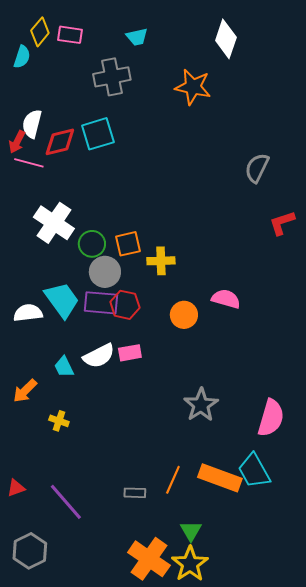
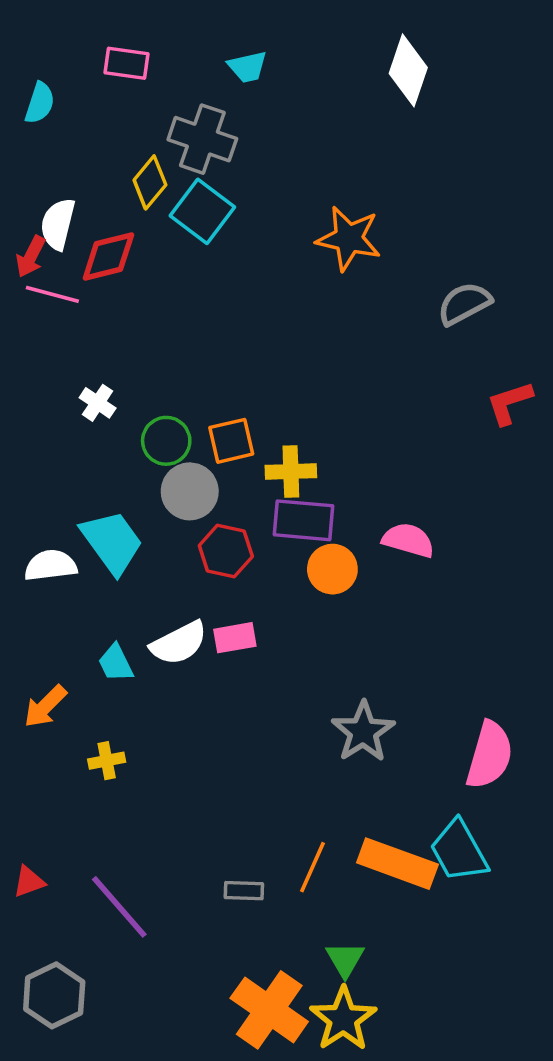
yellow diamond: (40, 32) -> (150, 182), moved
gray cross: (112, 77) -> (202, 139), turned 30
orange star: (193, 87) -> (349, 238), moved
cyan square: (98, 134) -> (202, 211), moved, turned -36
gray semicircle: (257, 168) -> (464, 304), turned 36
white cross: (54, 223) -> (98, 403), size x0.5
purple rectangle: (101, 303) -> (304, 520), moved
yellow cross: (59, 421) -> (107, 761), turned -30

